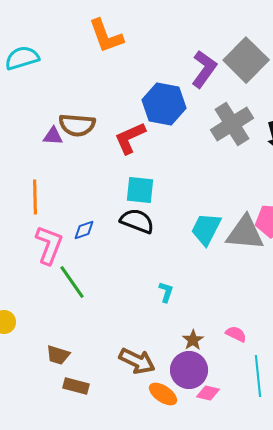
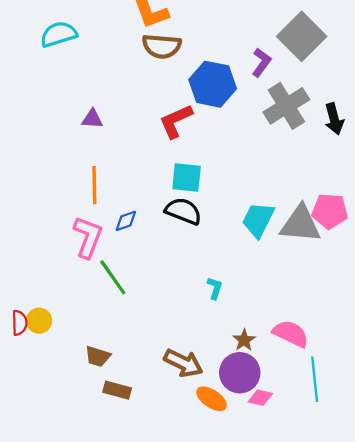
purple L-shape: (204, 69) -> (261, 62), moved, size x0.7
brown semicircle: (77, 125) -> (162, 46), moved
orange line: (35, 197) -> (94, 185), moved
pink semicircle: (236, 334) -> (291, 334), size x1.6

